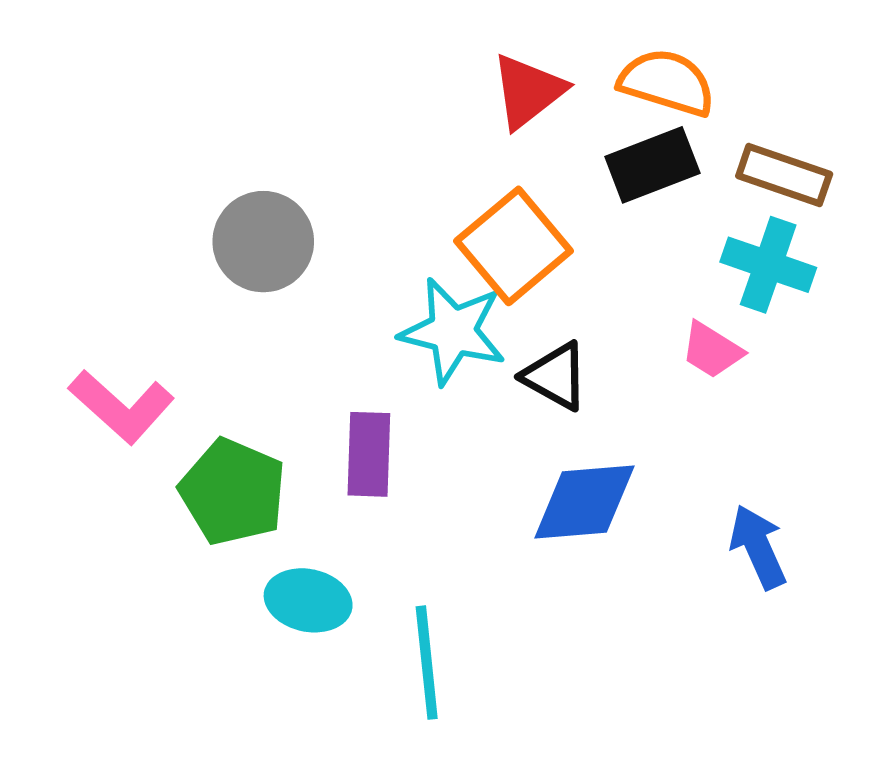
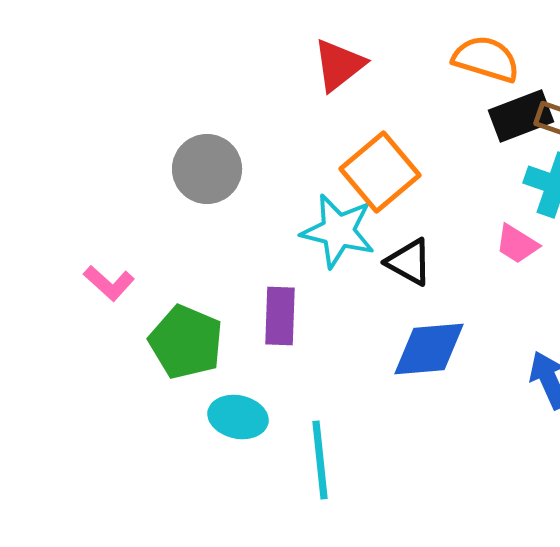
red triangle: (528, 91) -> (339, 65), moved
black rectangle: (652, 165) -> (521, 116), moved
pink L-shape: (121, 407) -> (109, 283), size x0.7

